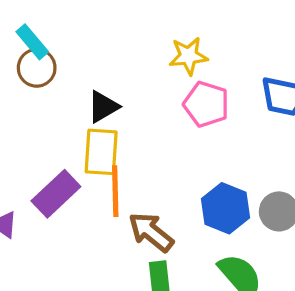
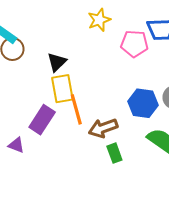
pink pentagon: (206, 104) -> (134, 44), moved
brown arrow: (151, 232) -> (103, 128), turned -44

